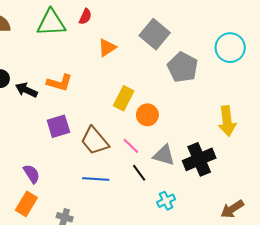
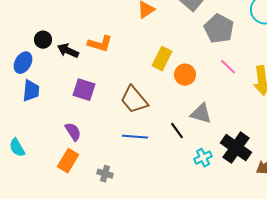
purple square: (58, 126) -> (84, 90), moved, turned 35
pink line: (131, 146) -> (228, 67), moved
black cross: (199, 159) -> (236, 148), moved, turned -32

